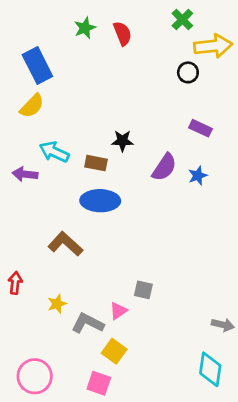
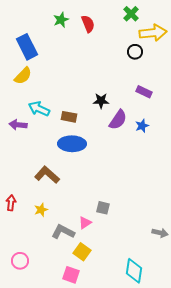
black star: (122, 141) -> (101, 101), moved
yellow star: (57, 304) -> (41, 210), moved
cyan diamond: (210, 369) -> (134, 271), moved
pink circle: (35, 376) -> (20, 261), moved, size x0.7

